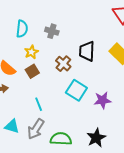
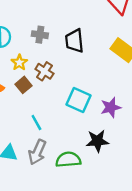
black trapezoid: (87, 51) -> (74, 41), moved
brown cross: (63, 64) -> (44, 71), moved
black star: (96, 138) -> (97, 141), moved, turned 30

